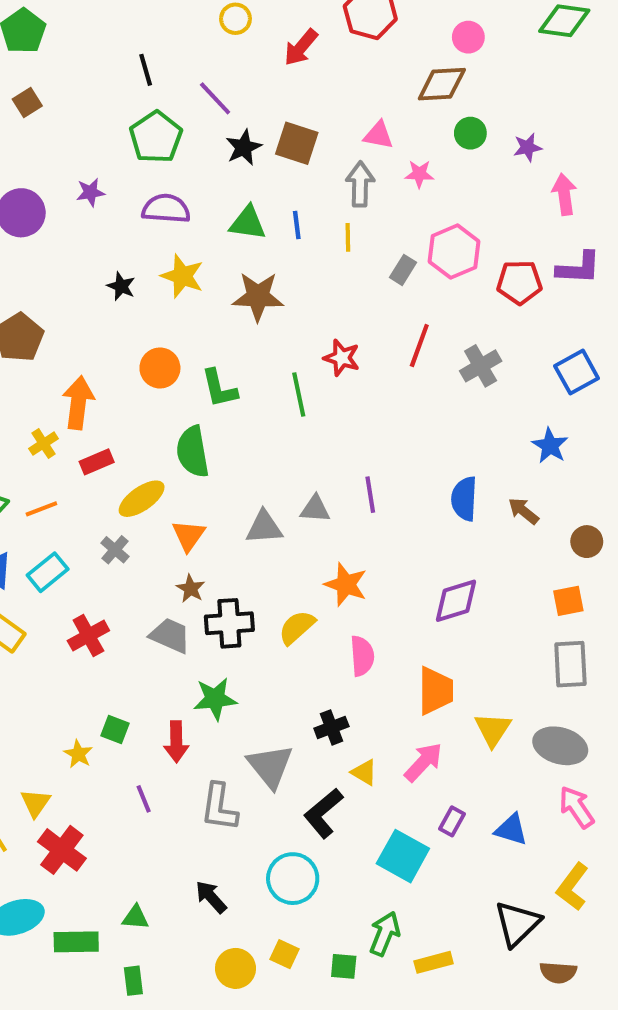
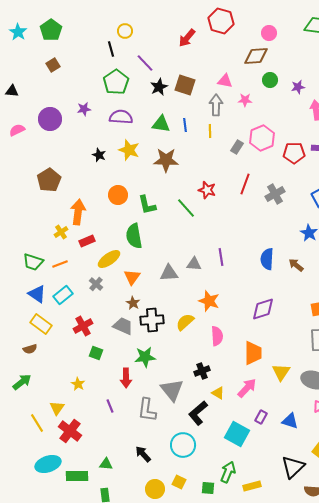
yellow circle: (235, 19) -> (125, 31), moved
green line: (299, 395) -> (186, 208), turned -30
green square: (115, 729) -> (96, 353), moved

